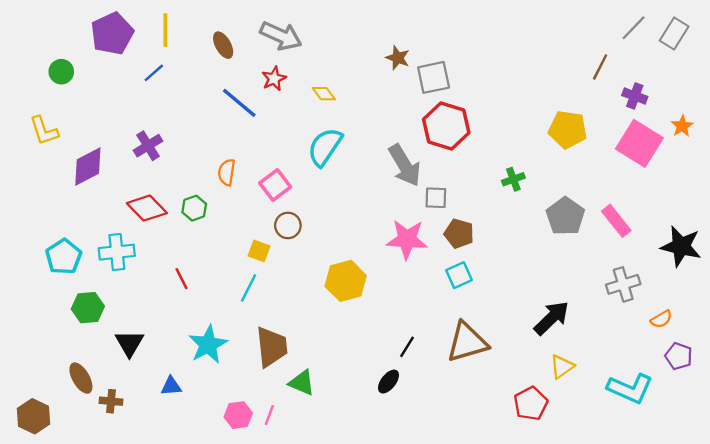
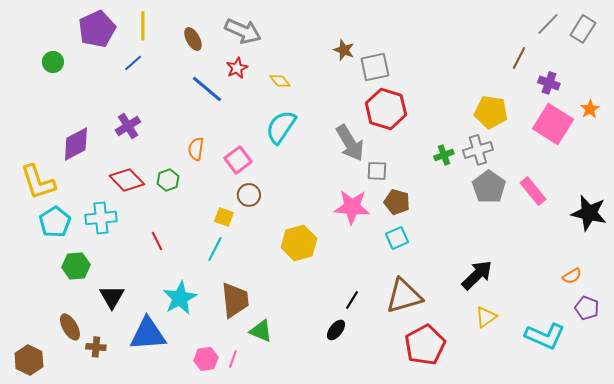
yellow L-shape: (44, 131) -> (38, 182), moved, size x1.4
gray cross: (623, 284) -> (478, 150), moved
blue triangle: (171, 386) -> (148, 334), size x2.0
red pentagon: (531, 404) -> (425, 345), moved, size x1.4

